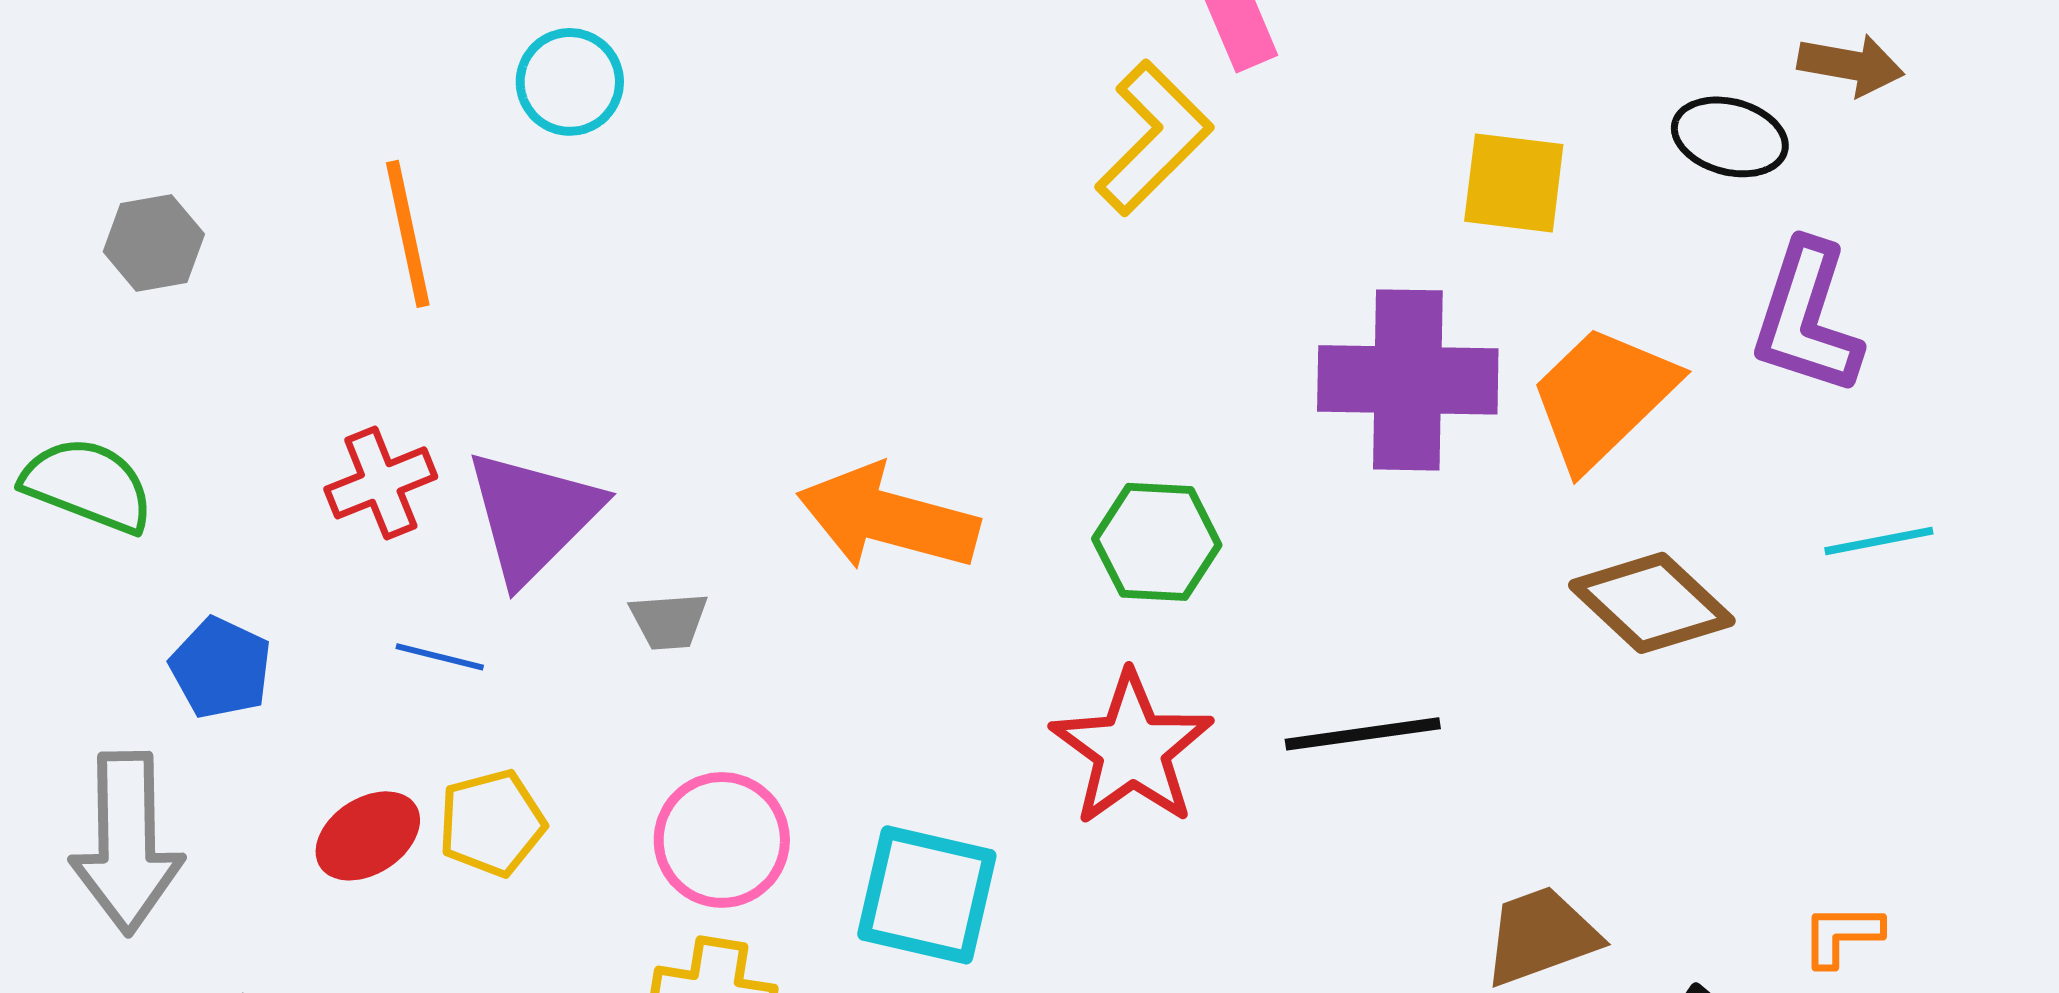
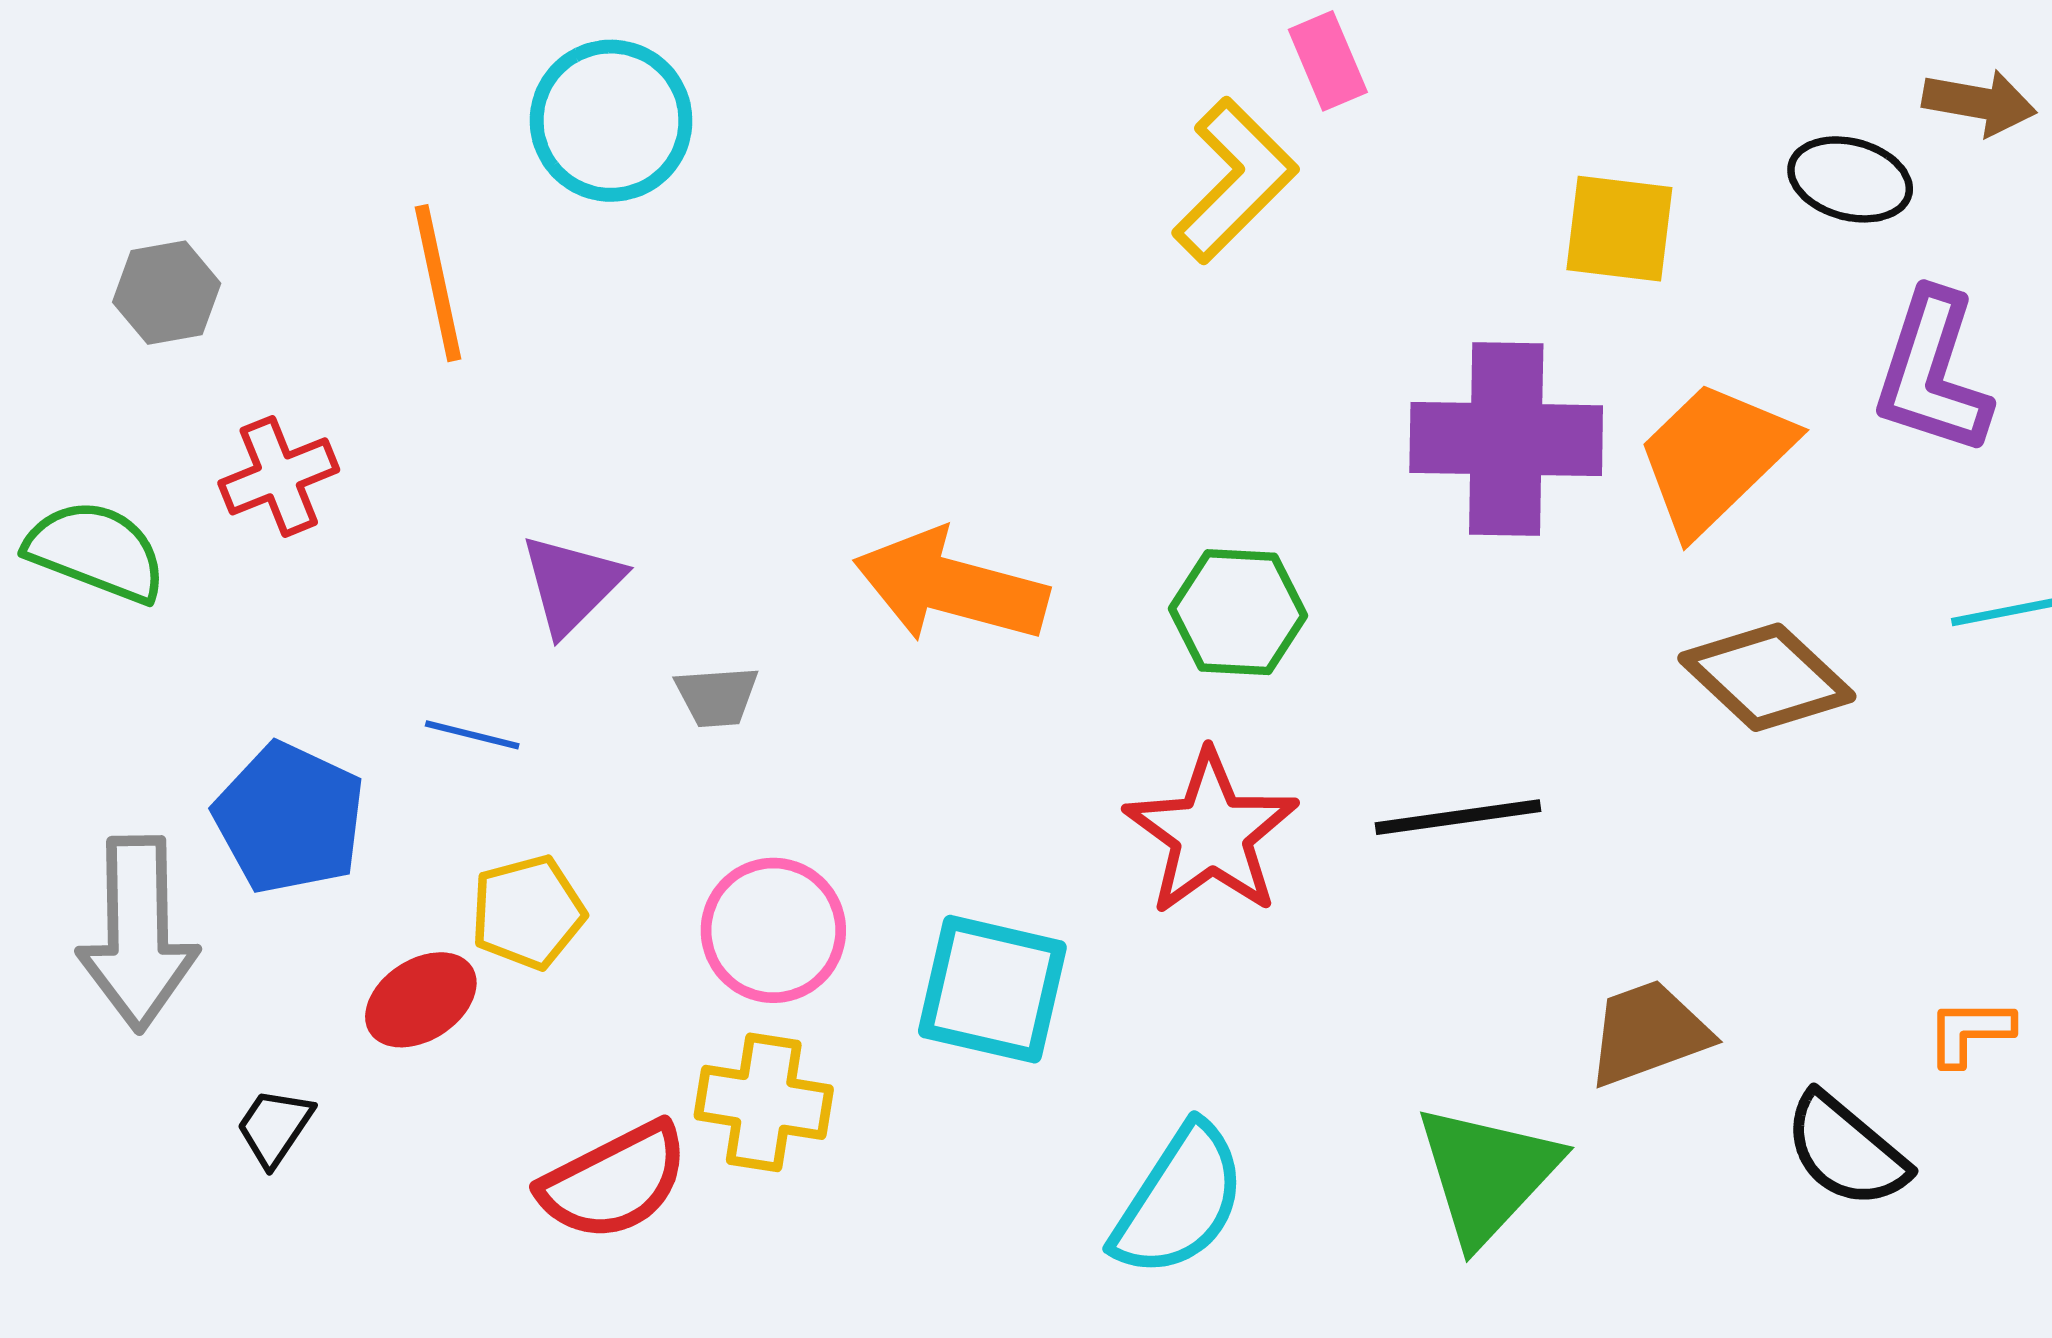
cyan circle: (570, 82) -> (611, 121), size x1.4
red cross: (381, 483) -> (279, 476), moved
purple triangle: (533, 516) -> (571, 584), size x0.7
blue pentagon: (221, 668) -> (289, 818), moved, size x1.4
red ellipse: (368, 836) -> (421, 1000), moved

